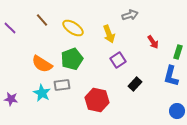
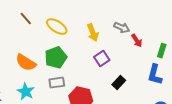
gray arrow: (130, 15) -> (122, 28), moved, turned 42
gray rectangle: (62, 85) -> (57, 83), moved

